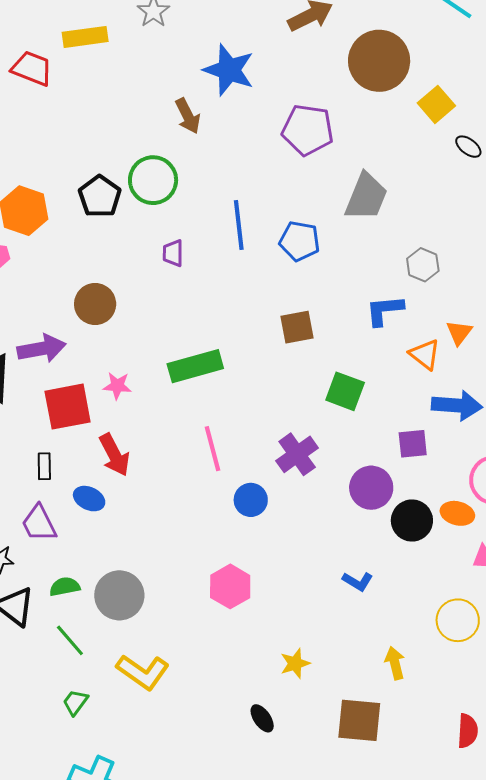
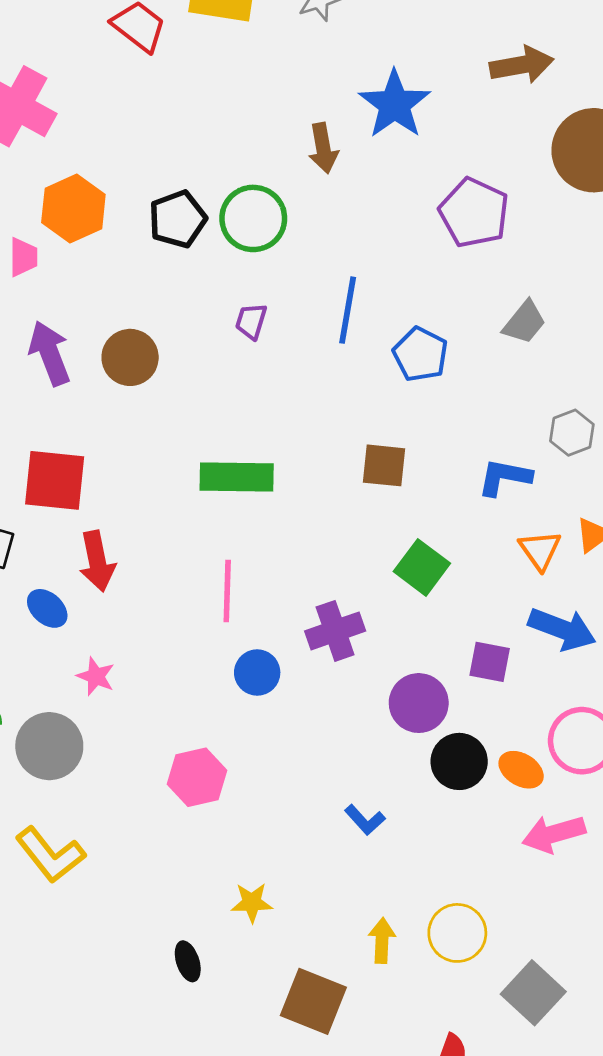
gray trapezoid: (366, 197) -> (524, 322), size x0.7
purple arrow: (42, 349) -> (50, 353), moved, turned -117
pink star: (117, 386) -> (96, 676), moved
yellow circle: (458, 620) -> (457, 933), moved

